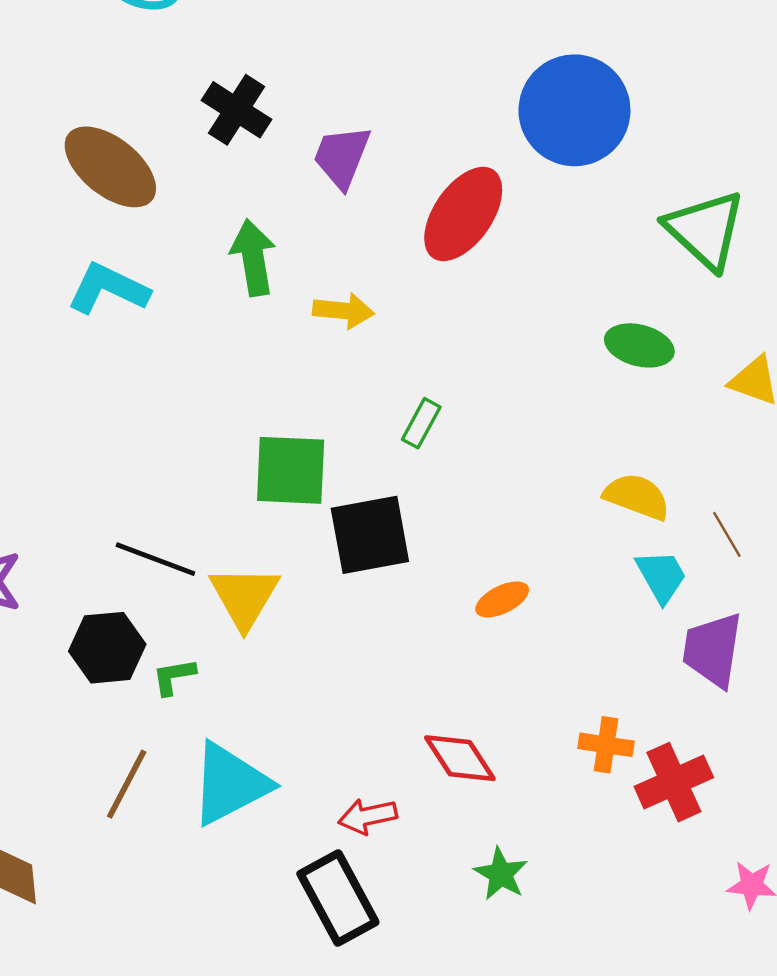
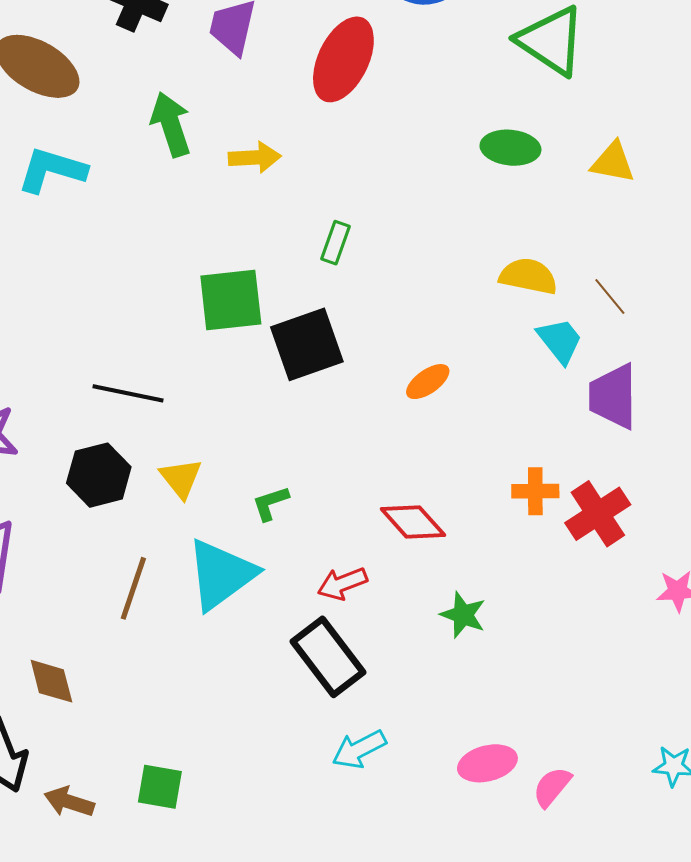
yellow triangle: (244, 597) -> (181, 478), moved, size x0.7
green L-shape: (174, 677) -> (270, 503), moved

